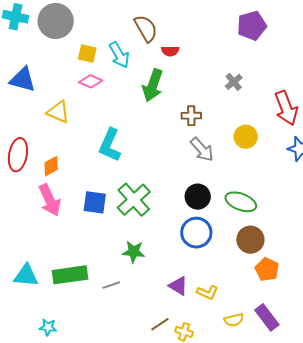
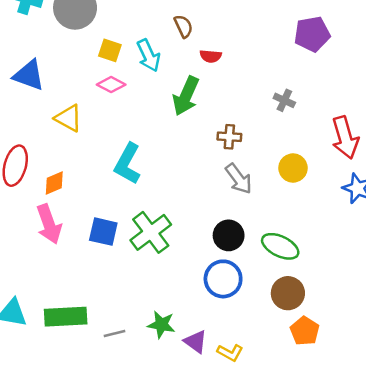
brown semicircle: (146, 28) -> (183, 26), size x0.7
gray cross: (234, 82) -> (284, 100), turned -30
green star: (134, 252) -> (161, 325), moved

